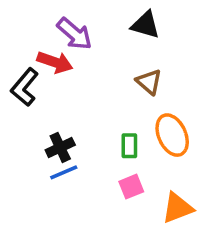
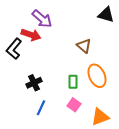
black triangle: (145, 25) -> (106, 15), moved
blue line: (64, 172) -> (41, 108), moved, turned -42
pink square: (131, 187) -> (74, 105), turned -32

